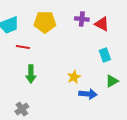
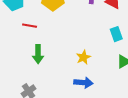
blue arrow: (88, 94) -> (83, 83), moved

